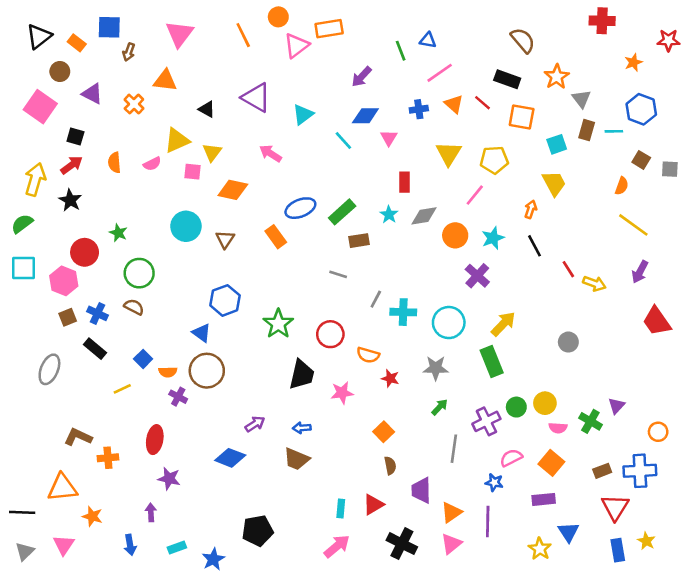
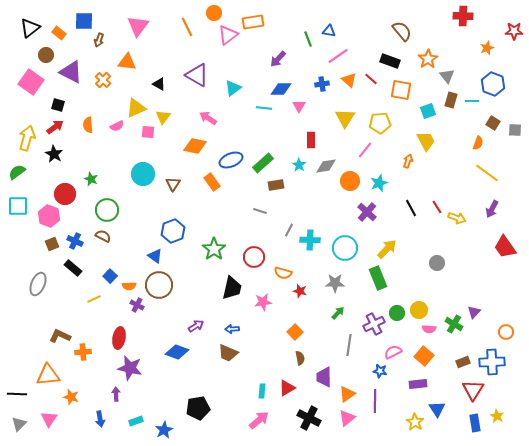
purple triangle: (92, 94) -> (71, 72), size x1.4
cyan line: (343, 140) -> (264, 108), turned -42
orange diamond: (233, 190) -> (195, 146), moved
black line: (535, 246) -> (411, 208), moved
purple star: (169, 479) -> (130, 368), size x1.4

